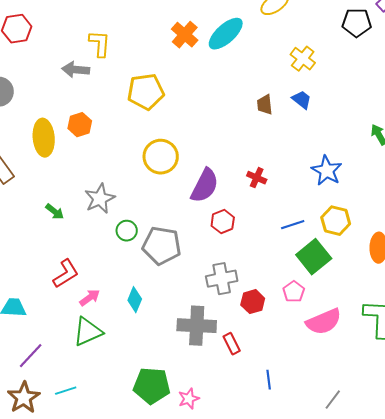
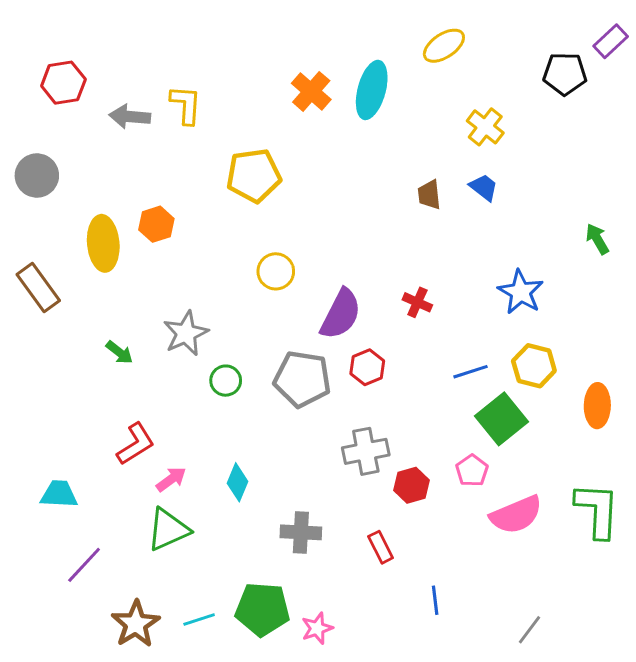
cyan ellipse: (226, 34) -> (372, 90), turned -33
gray arrow: (76, 70) -> (130, 117), moved
yellow circle: (161, 157) -> (276, 271), size x0.7
gray pentagon: (162, 246) -> (302, 379), moved
gray cross: (197, 326) -> (301, 532), moved, size x0.7
cyan line: (66, 391) -> (199, 619), moved
brown star: (24, 398) -> (136, 624), moved

